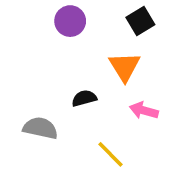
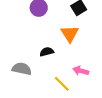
pink arrow: (144, 111) -> (81, 71), moved

